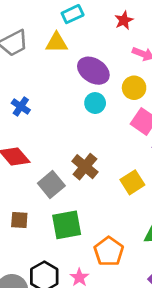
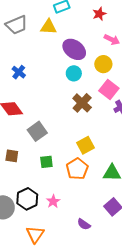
brown cross: (85, 167) -> (82, 103), moved
yellow square: (132, 182) -> (86, 145), moved
green square: (67, 225) -> (46, 162), size x0.6
orange pentagon: (109, 251) -> (77, 169), moved

